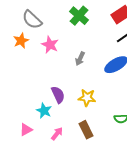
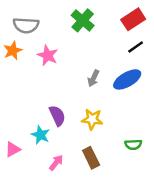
gray semicircle: (32, 20) -> (26, 25), turned -40
gray arrow: (80, 59) -> (93, 78), moved
pink triangle: (26, 130) -> (13, 149), moved

